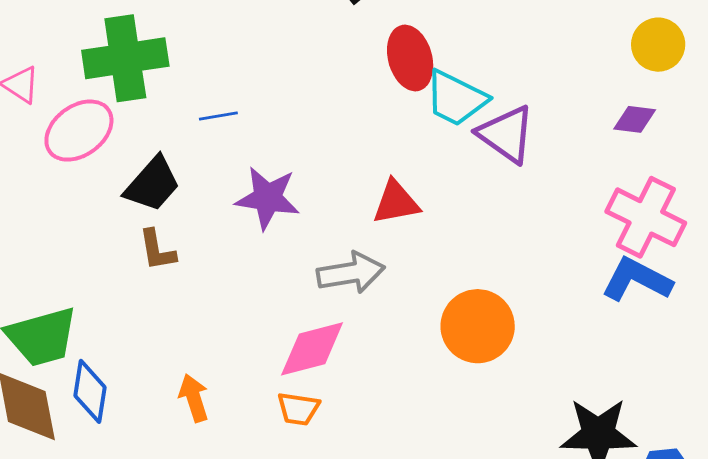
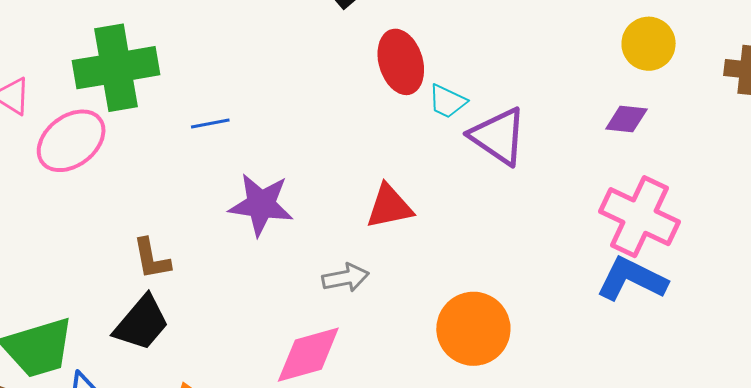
cyan trapezoid: (456, 98) -> (447, 101), size x0.6
black trapezoid: (152, 184) -> (142, 323), moved
gray arrow: (351, 273) -> (346, 278), size x0.7

